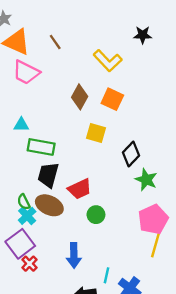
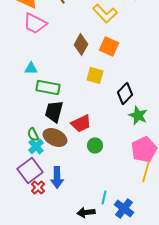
blue arrow: (74, 255) -> (57, 177), moved

